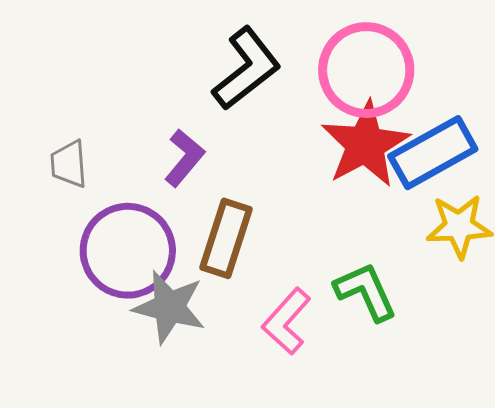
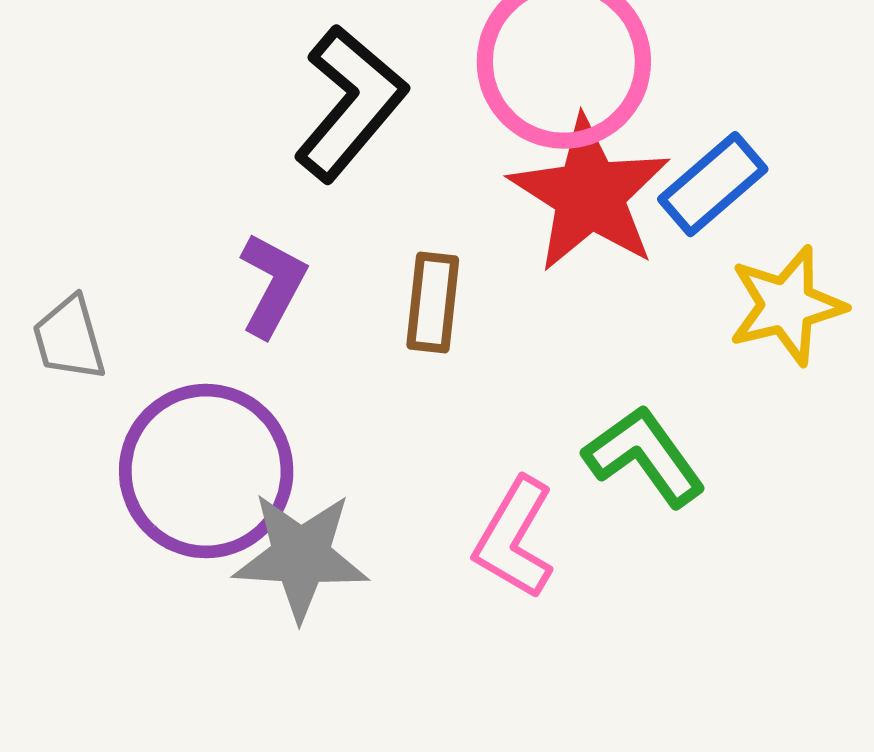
blue rectangle: (433, 153) -> (713, 184), size x0.7
brown rectangle: (226, 238) -> (433, 302), moved, size x0.7

